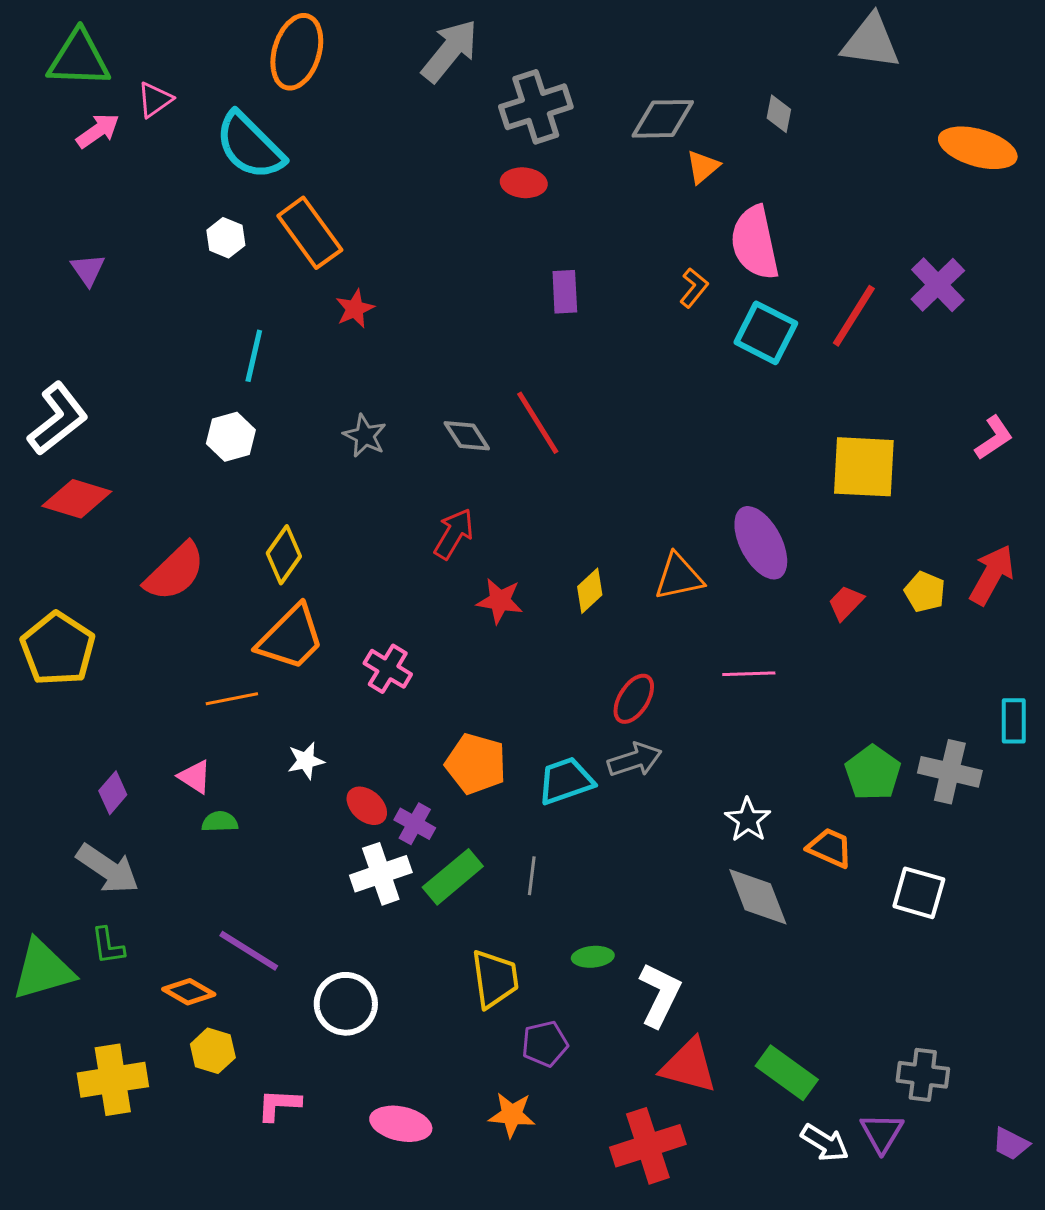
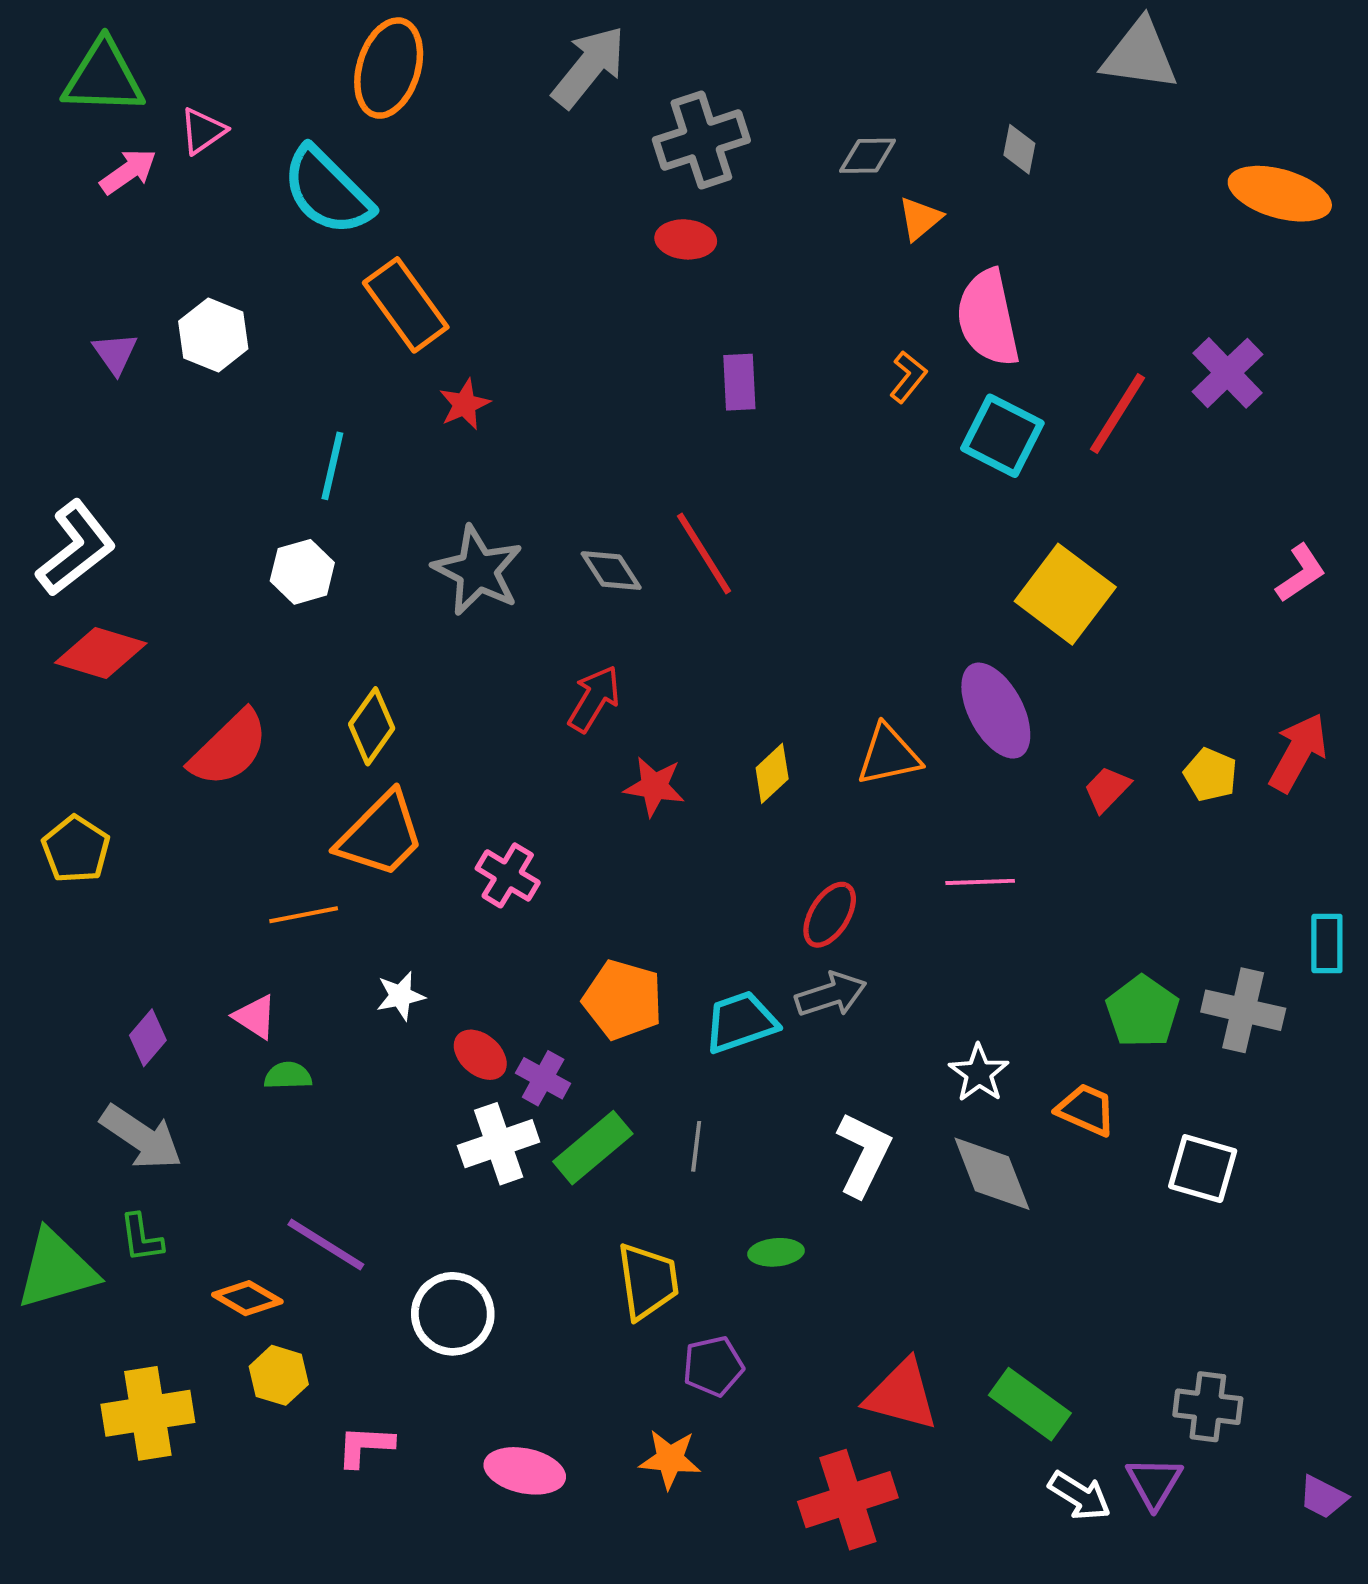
gray diamond: (663, 119) -> (868, 156), size x0.7
white hexagon: (226, 238) -> (213, 335), moved, size x1.4
gray star: (365, 436) -> (478, 571), size x1.6
yellow square: (864, 467) -> (1065, 594), moved, turned 34
yellow pentagon: (58, 649) -> (76, 849), size x0.7
white L-shape: (660, 995) -> (864, 1154), moved

